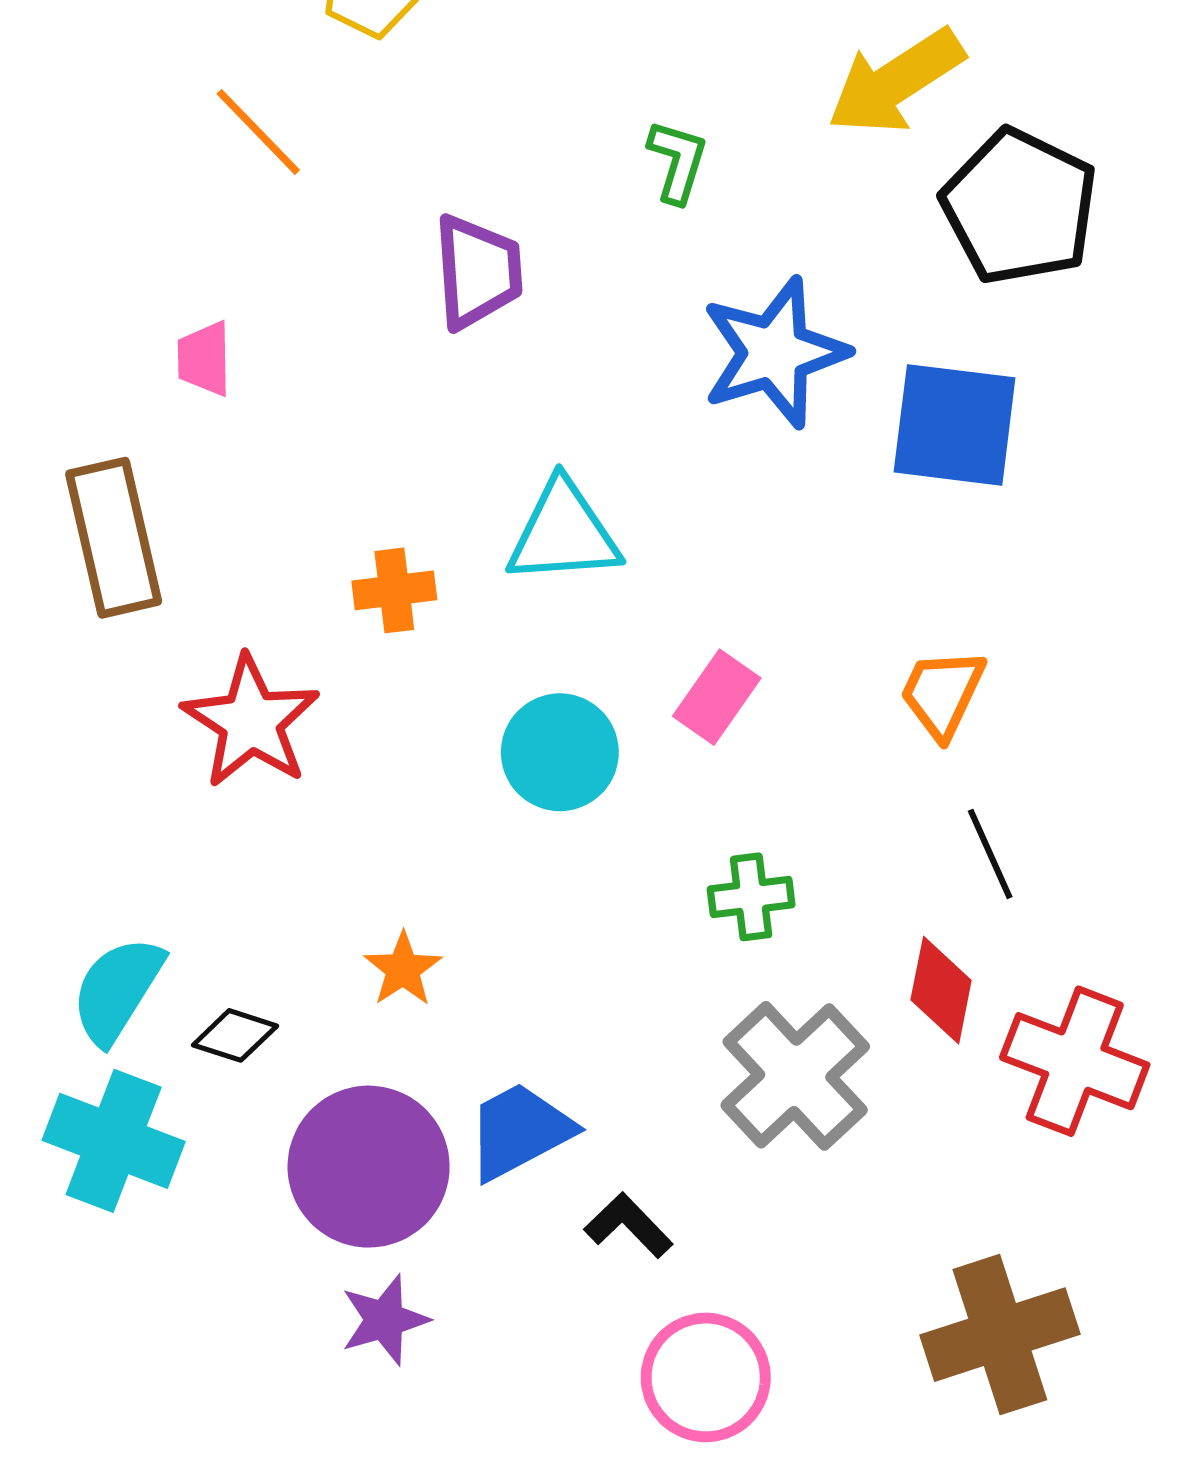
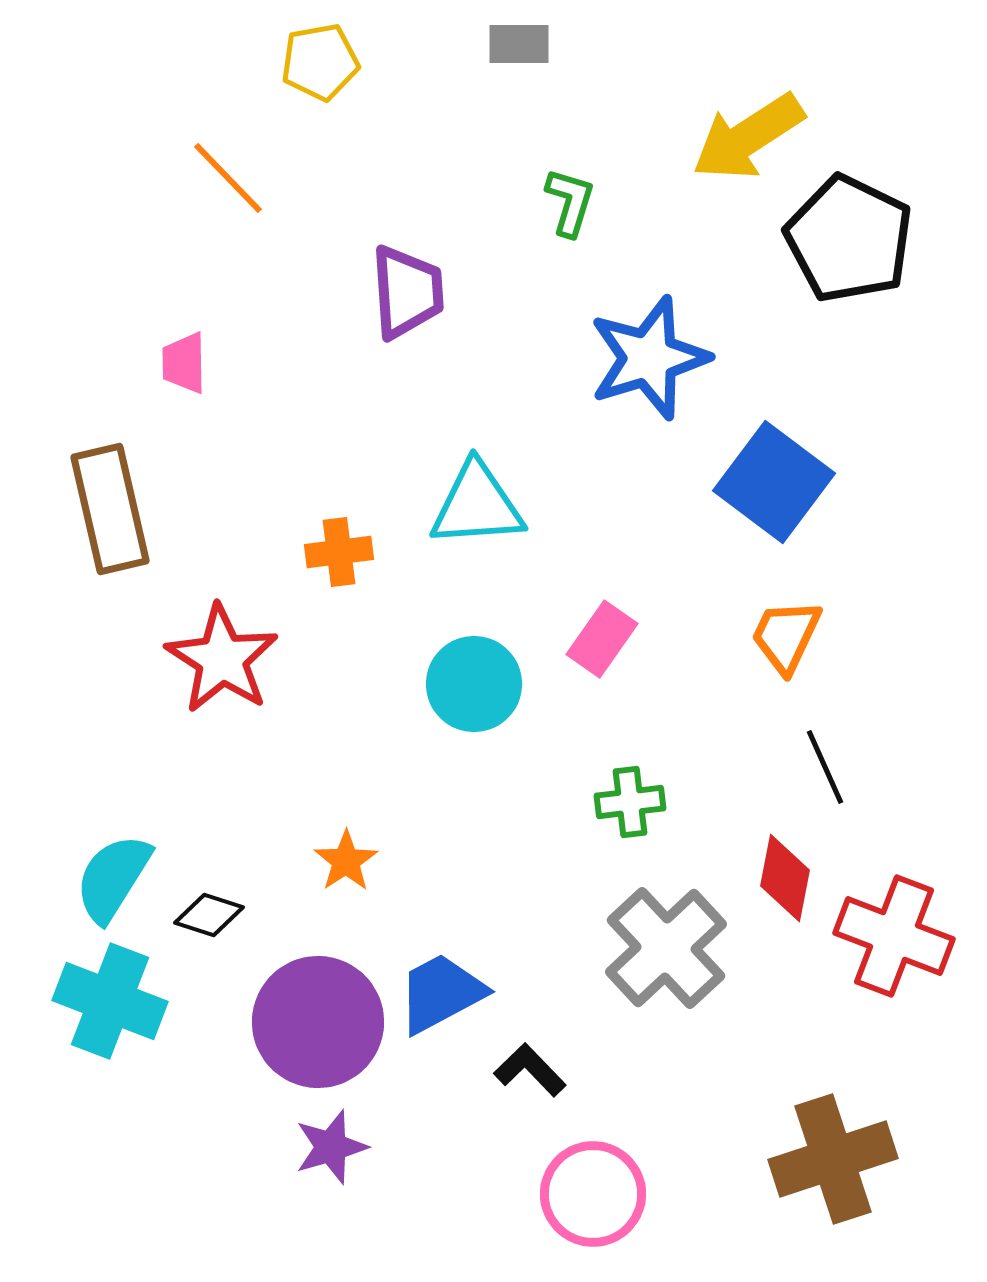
blue square: (955, 425) -> (774, 482), moved, turned 30

